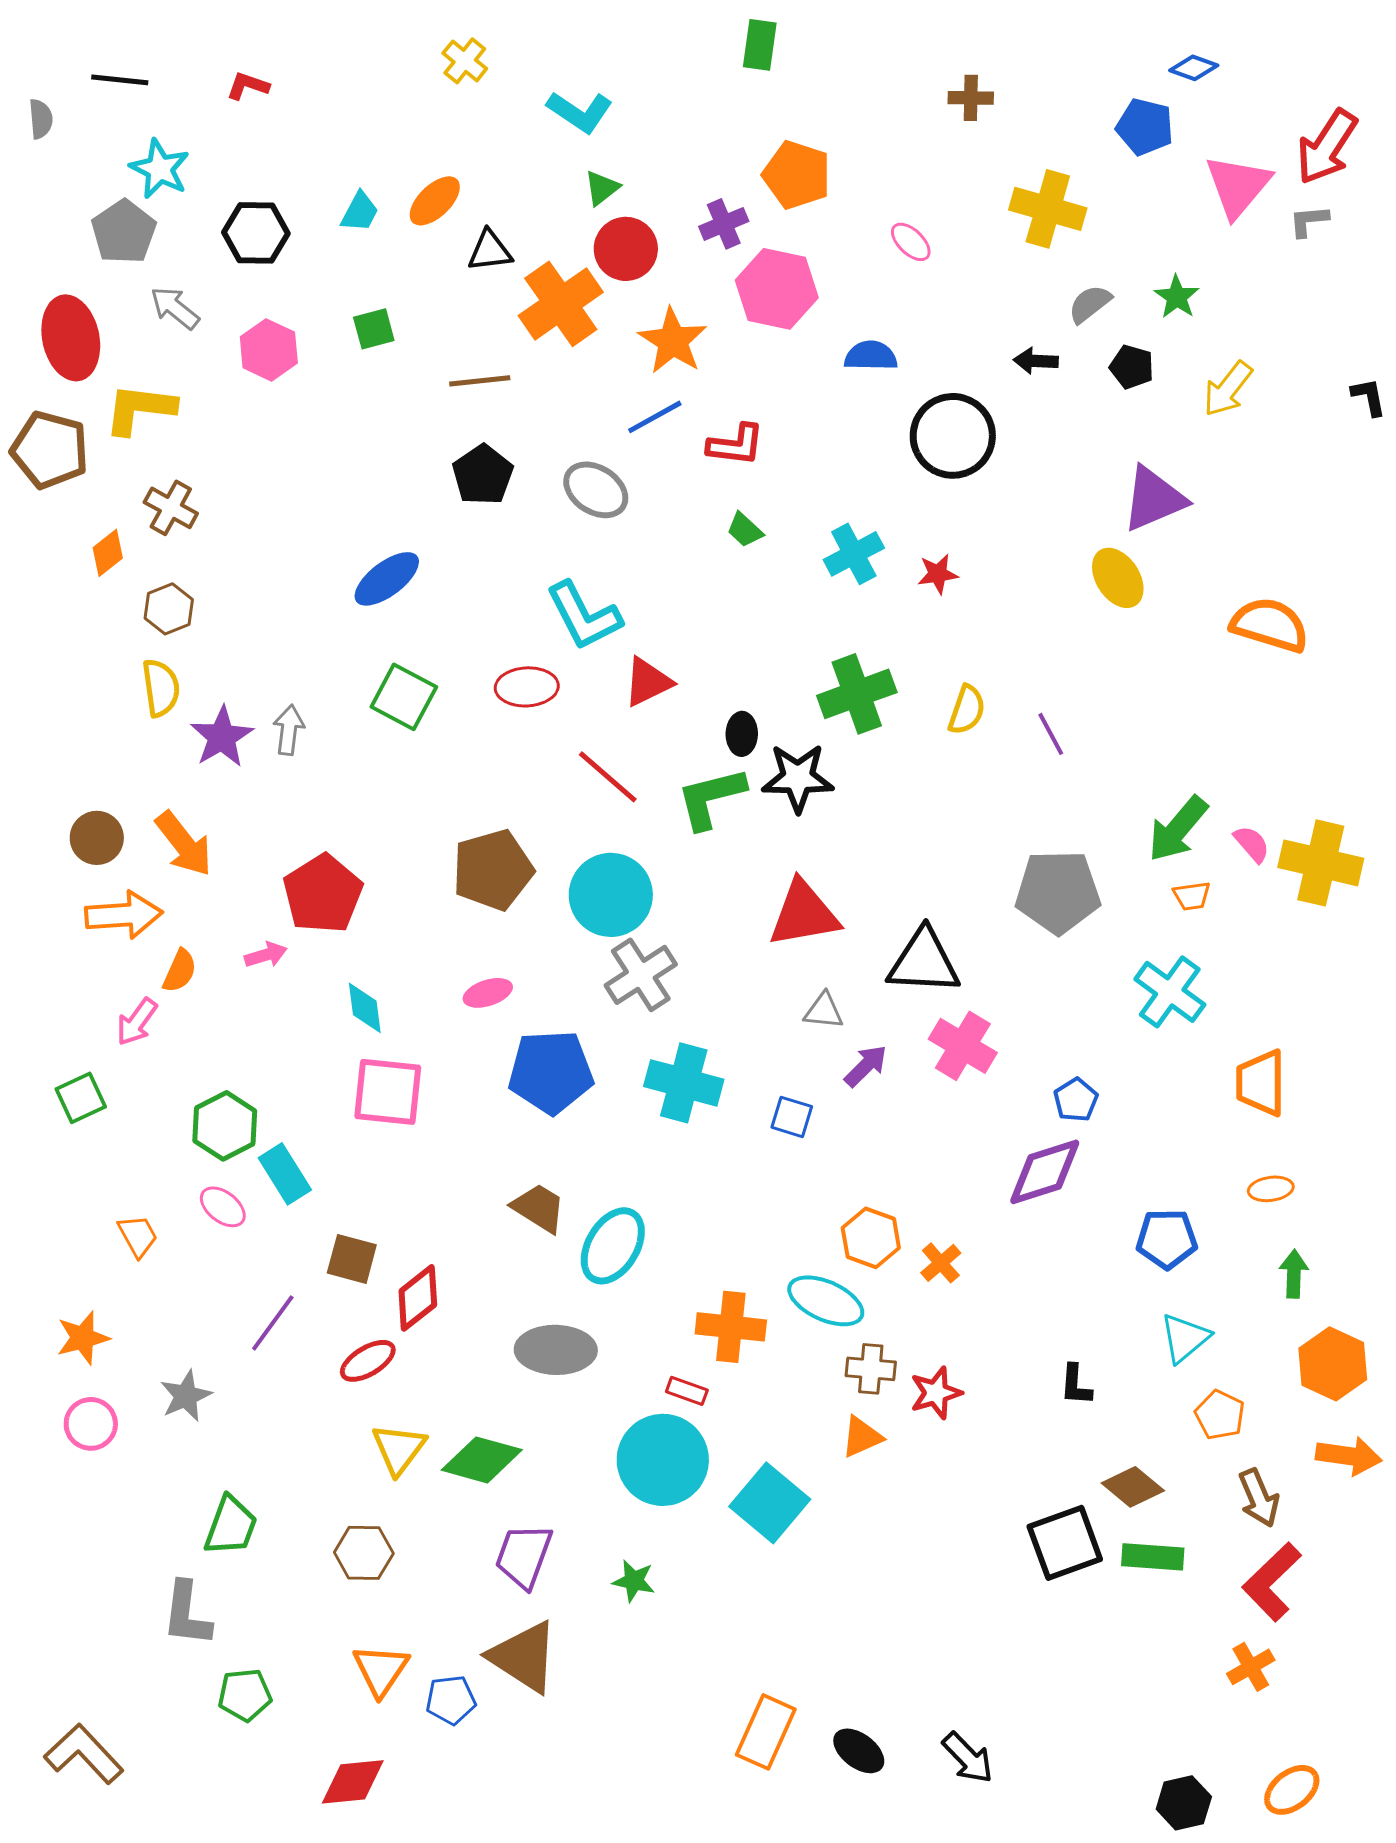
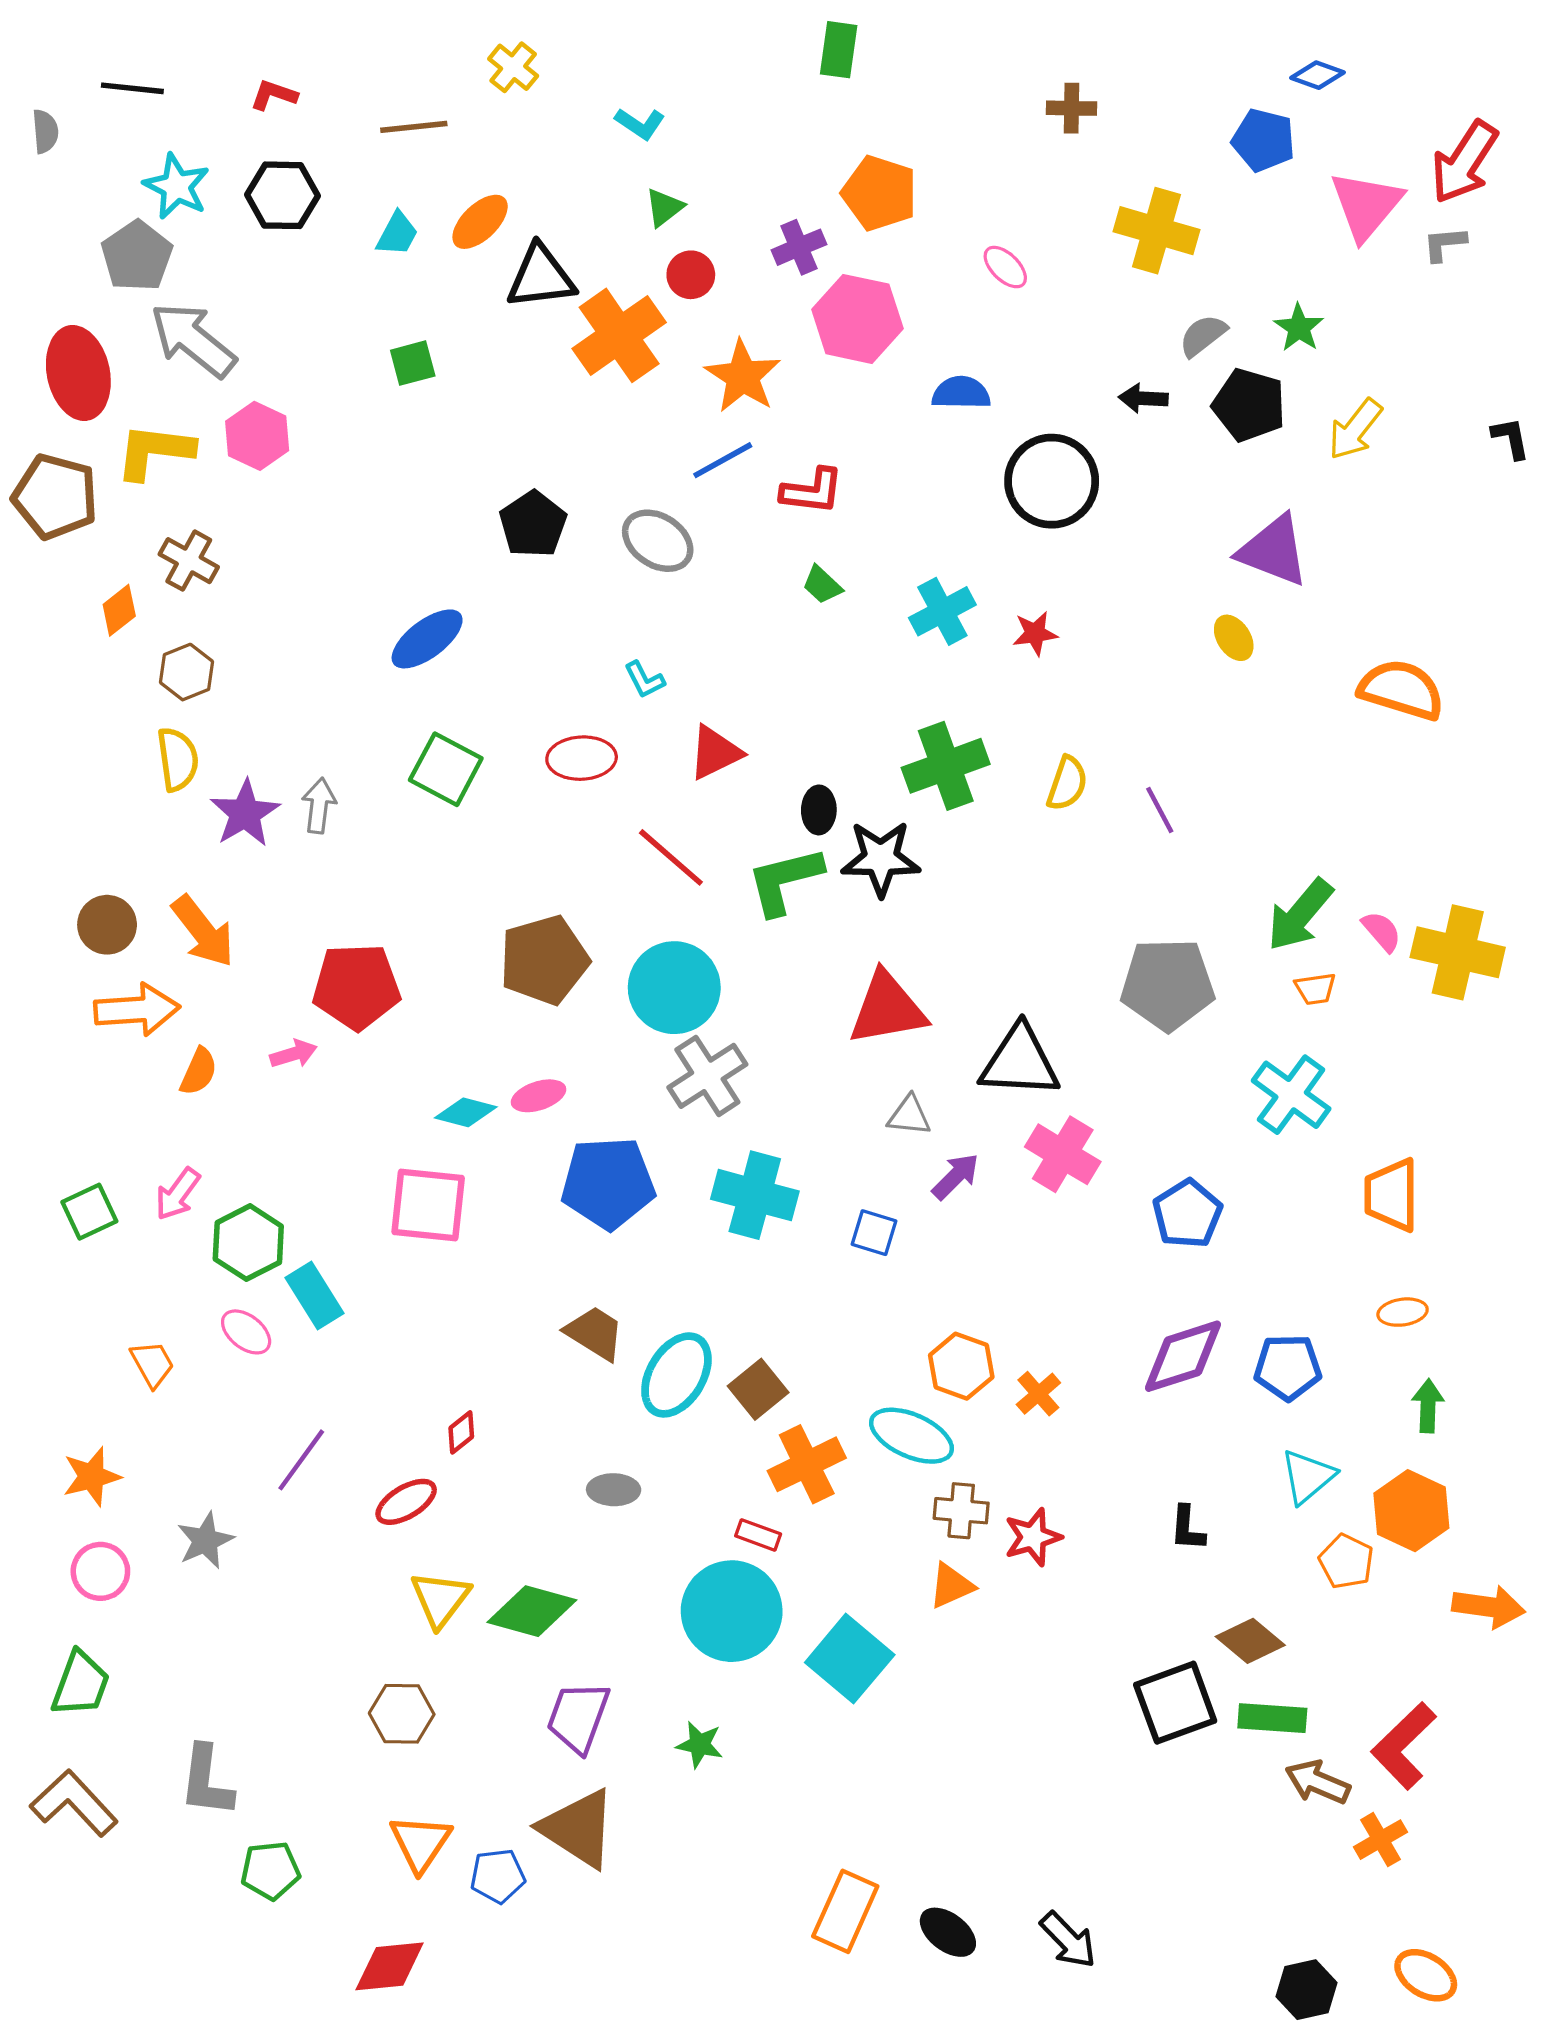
cyan L-shape: (580, 112) -> (640, 124), size x0.7
black hexagon: (256, 233) -> (282, 195), moved
red circle: (626, 249) -> (691, 275), size x0.7
black triangle: (490, 251) -> (541, 277), size x1.4
gray arrow: (175, 308) -> (193, 340), size x1.6
pink hexagon: (269, 350) -> (257, 436), moved
black pentagon: (1132, 367) -> (1249, 405), size x1.5
brown line: (480, 381) -> (414, 127), moved
purple triangle: (1154, 499) -> (1273, 551), turned 44
yellow ellipse: (1118, 578) -> (1234, 638), size x0.7
cyan L-shape: (584, 616) -> (644, 680), size x0.5
red pentagon: (323, 894) -> (356, 987), turned 30
cyan diamond: (365, 1008) -> (466, 1112), moved, turned -68
pink arrow: (137, 1022) -> (178, 1194), moved
blue pentagon: (1076, 1100) -> (1187, 1214), size x1.4
purple diamond: (1045, 1172) -> (1183, 1356), moved
brown square: (352, 1259) -> (758, 1389), moved, turned 36
red diamond: (418, 1298) -> (461, 1432), size x0.6
orange cross: (731, 1327) -> (807, 1464), turned -32
gray ellipse: (556, 1350) -> (614, 1490), size x0.6
orange hexagon: (1333, 1364) -> (1411, 1511), moved
brown arrow: (1259, 1498) -> (1318, 1782), moved, turned 136
green trapezoid: (231, 1526) -> (81, 1684), moved
brown L-shape: (84, 1754) -> (74, 1803), moved
orange ellipse: (1292, 1790) -> (1426, 1975), turned 70

